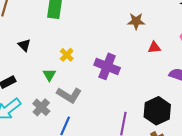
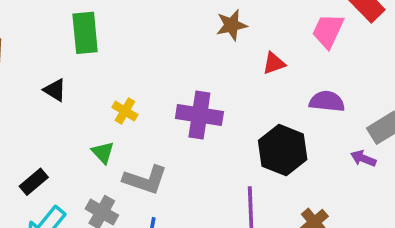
black triangle: (24, 45) -> (55, 90), moved
black hexagon: (157, 111) -> (283, 150), moved

